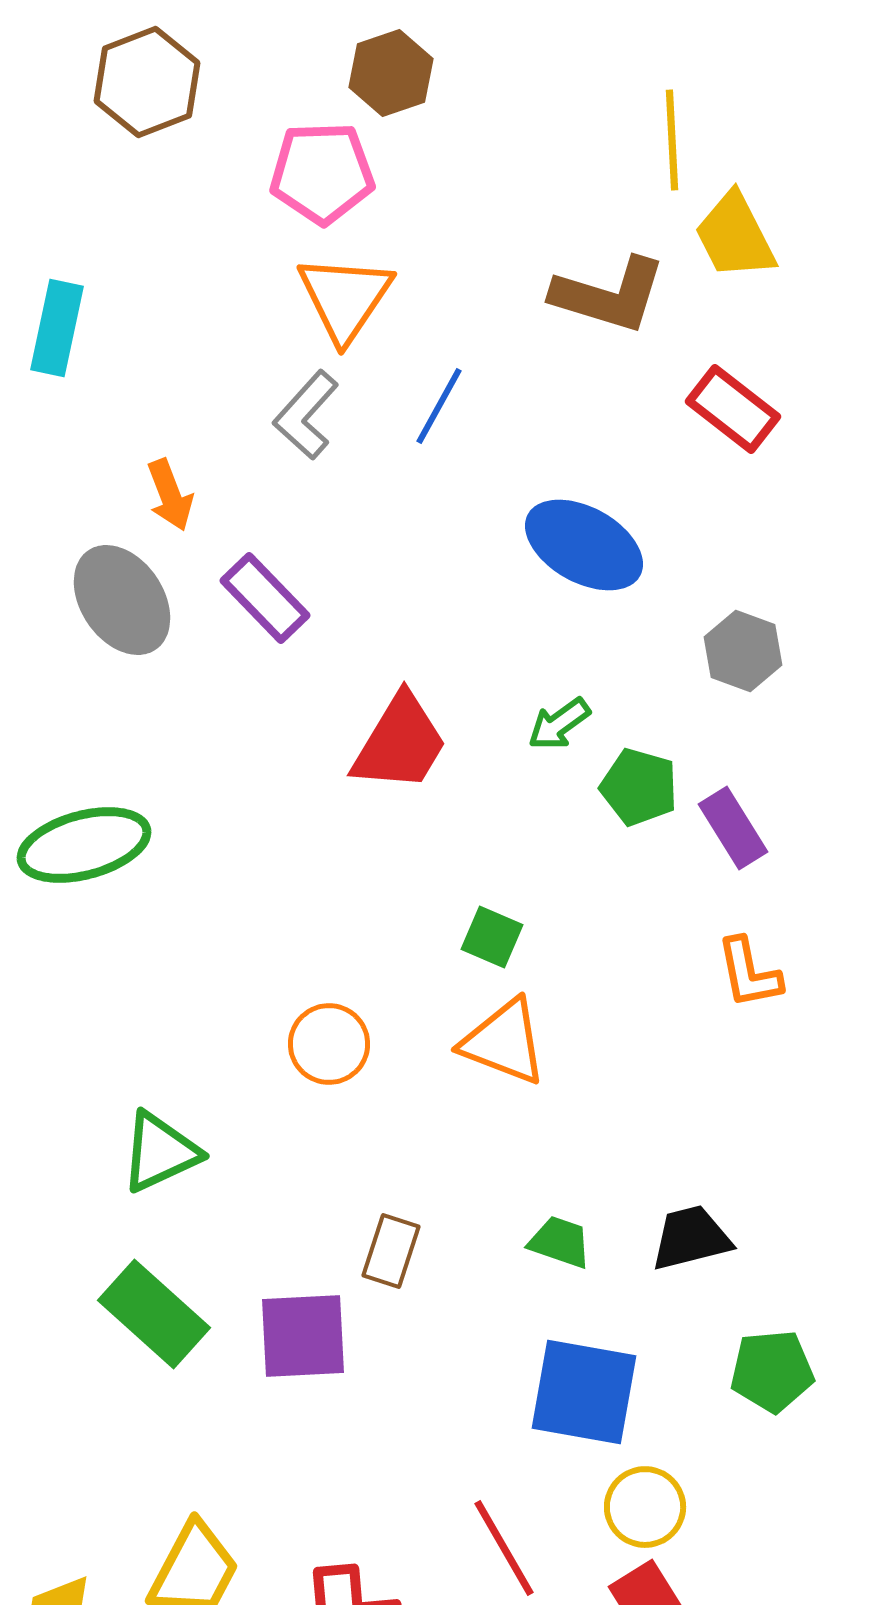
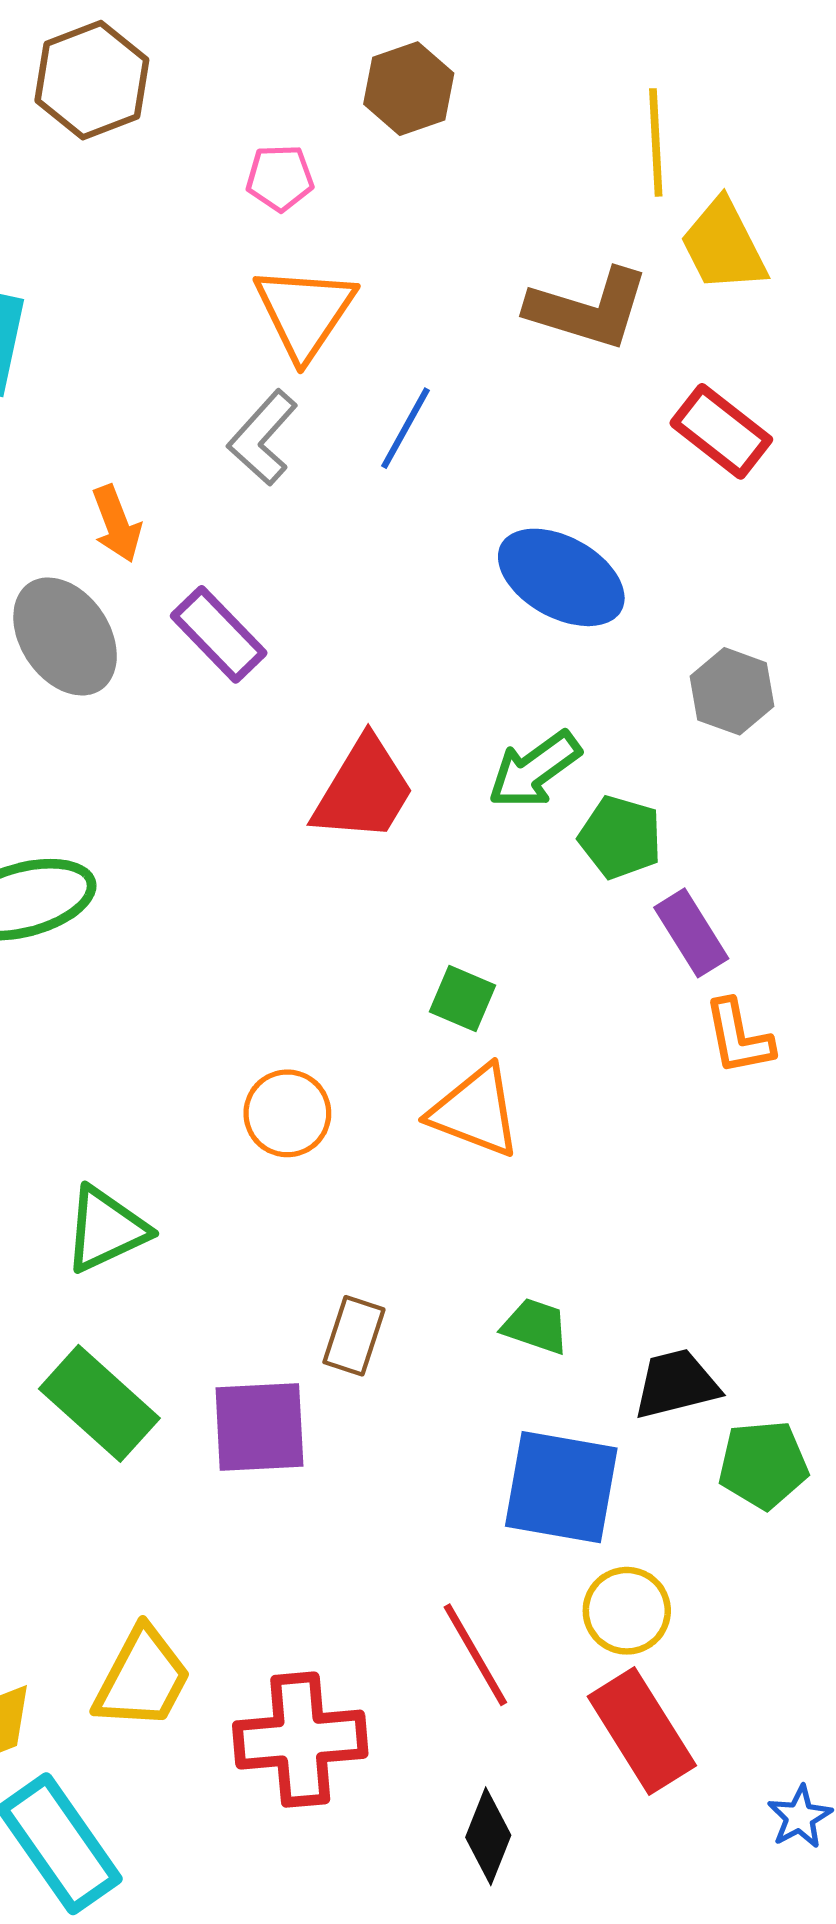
brown hexagon: (391, 73) -> (409, 89), moved
pink pentagon: (322, 173) -> (280, 178), size x0.6
green arrow: (559, 724) -> (534, 770), size x1.4
purple rectangle: (733, 828) -> (691, 933), moved
black trapezoid: (691, 1238) -> (676, 1384), moved

